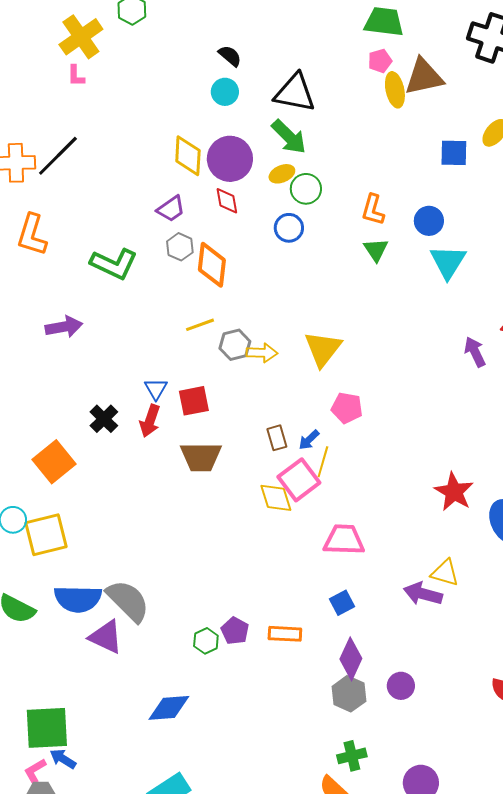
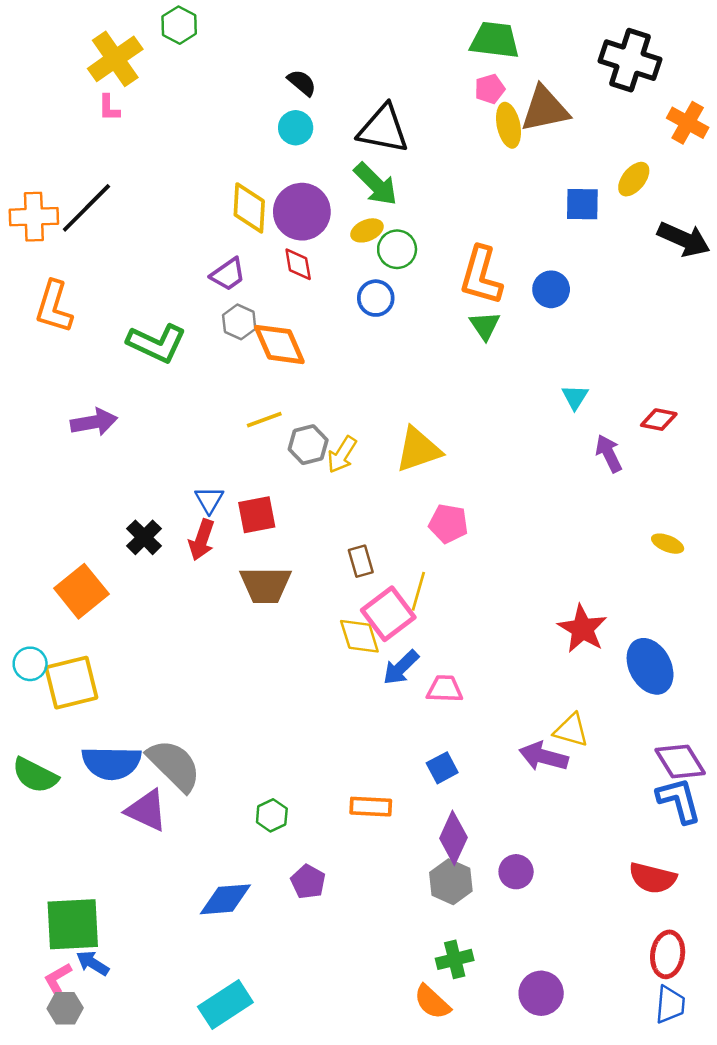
orange L-shape: (373, 210) -> (481, 276), size x1.5
cyan triangle: (448, 262) -> (575, 397), moved, size x0.6
orange diamond: (212, 265) -> (279, 344), turned -30
yellow triangle: (323, 349) -> (418, 450), turned 33
yellow arrow: (262, 353) -> (342, 455), turned 120
blue arrow: (309, 440) -> (401, 668), moved, size x1.4
pink trapezoid: (344, 540) -> (445, 689), size x0.7
purple pentagon: (235, 631) -> (308, 882), moved

